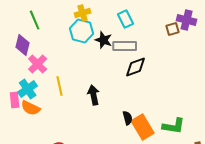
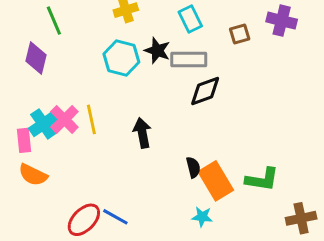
brown square: (173, 29) -> (240, 34), moved
cyan hexagon: (82, 31) -> (121, 58), moved
pink cross: (38, 64) -> (64, 119), moved
orange semicircle: (31, 108) -> (33, 175), moved

